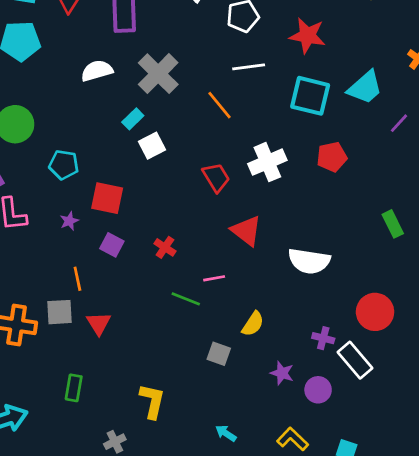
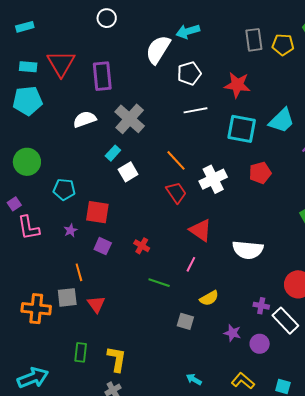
orange line: (220, 105) -> (176, 160), moved
pink line: (214, 278) -> (191, 264), moved, turned -49
yellow semicircle: (253, 324) -> (209, 298), turned 30
yellow L-shape: (152, 401) -> (117, 359), moved

